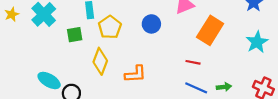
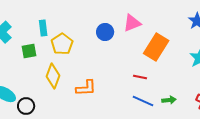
blue circle: (151, 24) -> (105, 32), moved

